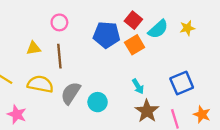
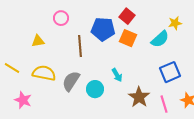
cyan semicircle: (158, 29) -> (160, 39), moved
orange square: (135, 45) -> (128, 38), turned -36
brown line: (59, 56) -> (80, 46), moved
cyan arrow: (138, 86) -> (117, 75), moved

